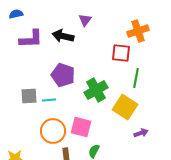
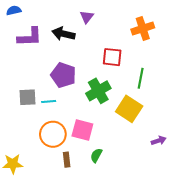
red square: (121, 53) -> (112, 57), moved
purple arrow: (141, 133) -> (159, 141), moved

